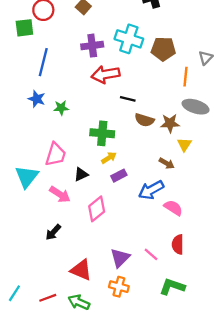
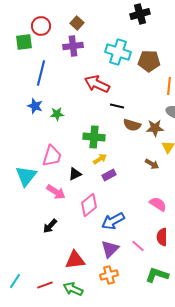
purple cross: (92, 46) -> (73, 46), moved
red arrow: (106, 74) -> (97, 84), turned 35
blue arrow: (151, 190) -> (113, 221), moved
red triangle: (81, 270) -> (75, 260), turned -30
orange cross: (119, 287) -> (109, 275), turned -30

